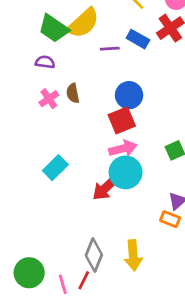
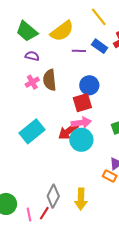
green trapezoid: (54, 28) -> (27, 31), moved
brown semicircle: (73, 93) -> (50, 80), size x1.5
cyan rectangle: (55, 168) -> (32, 131), size x1.4
red arrow: (106, 188) -> (68, 131), moved

